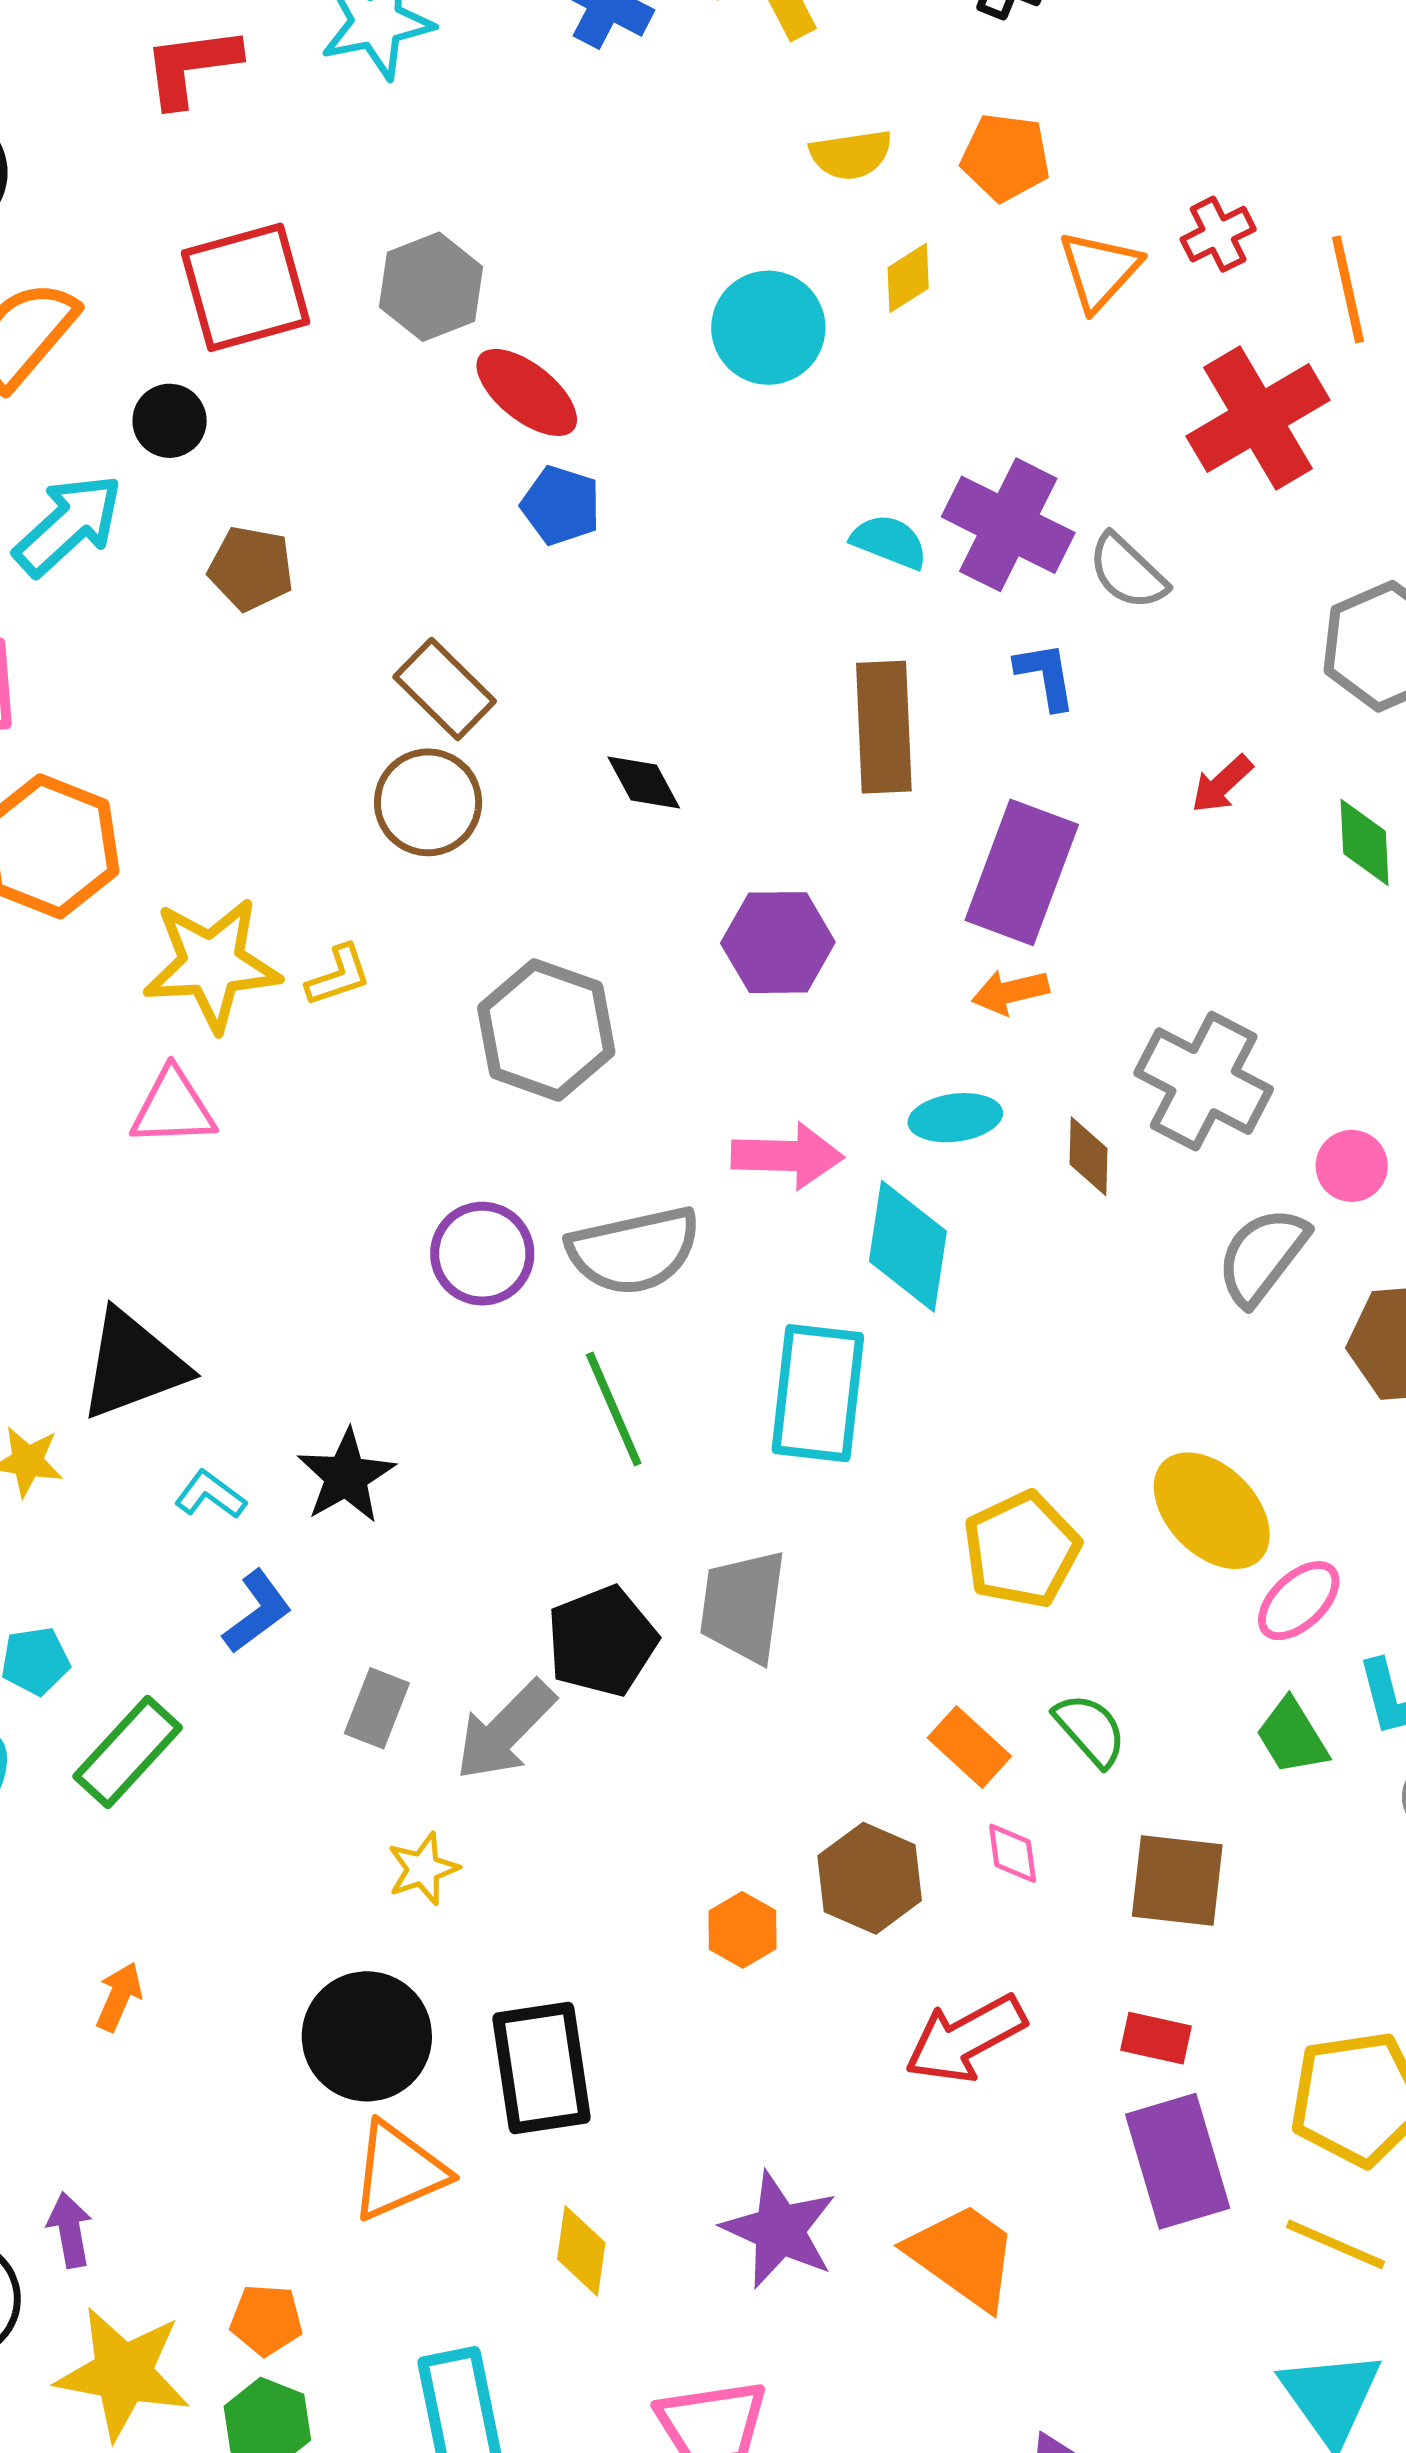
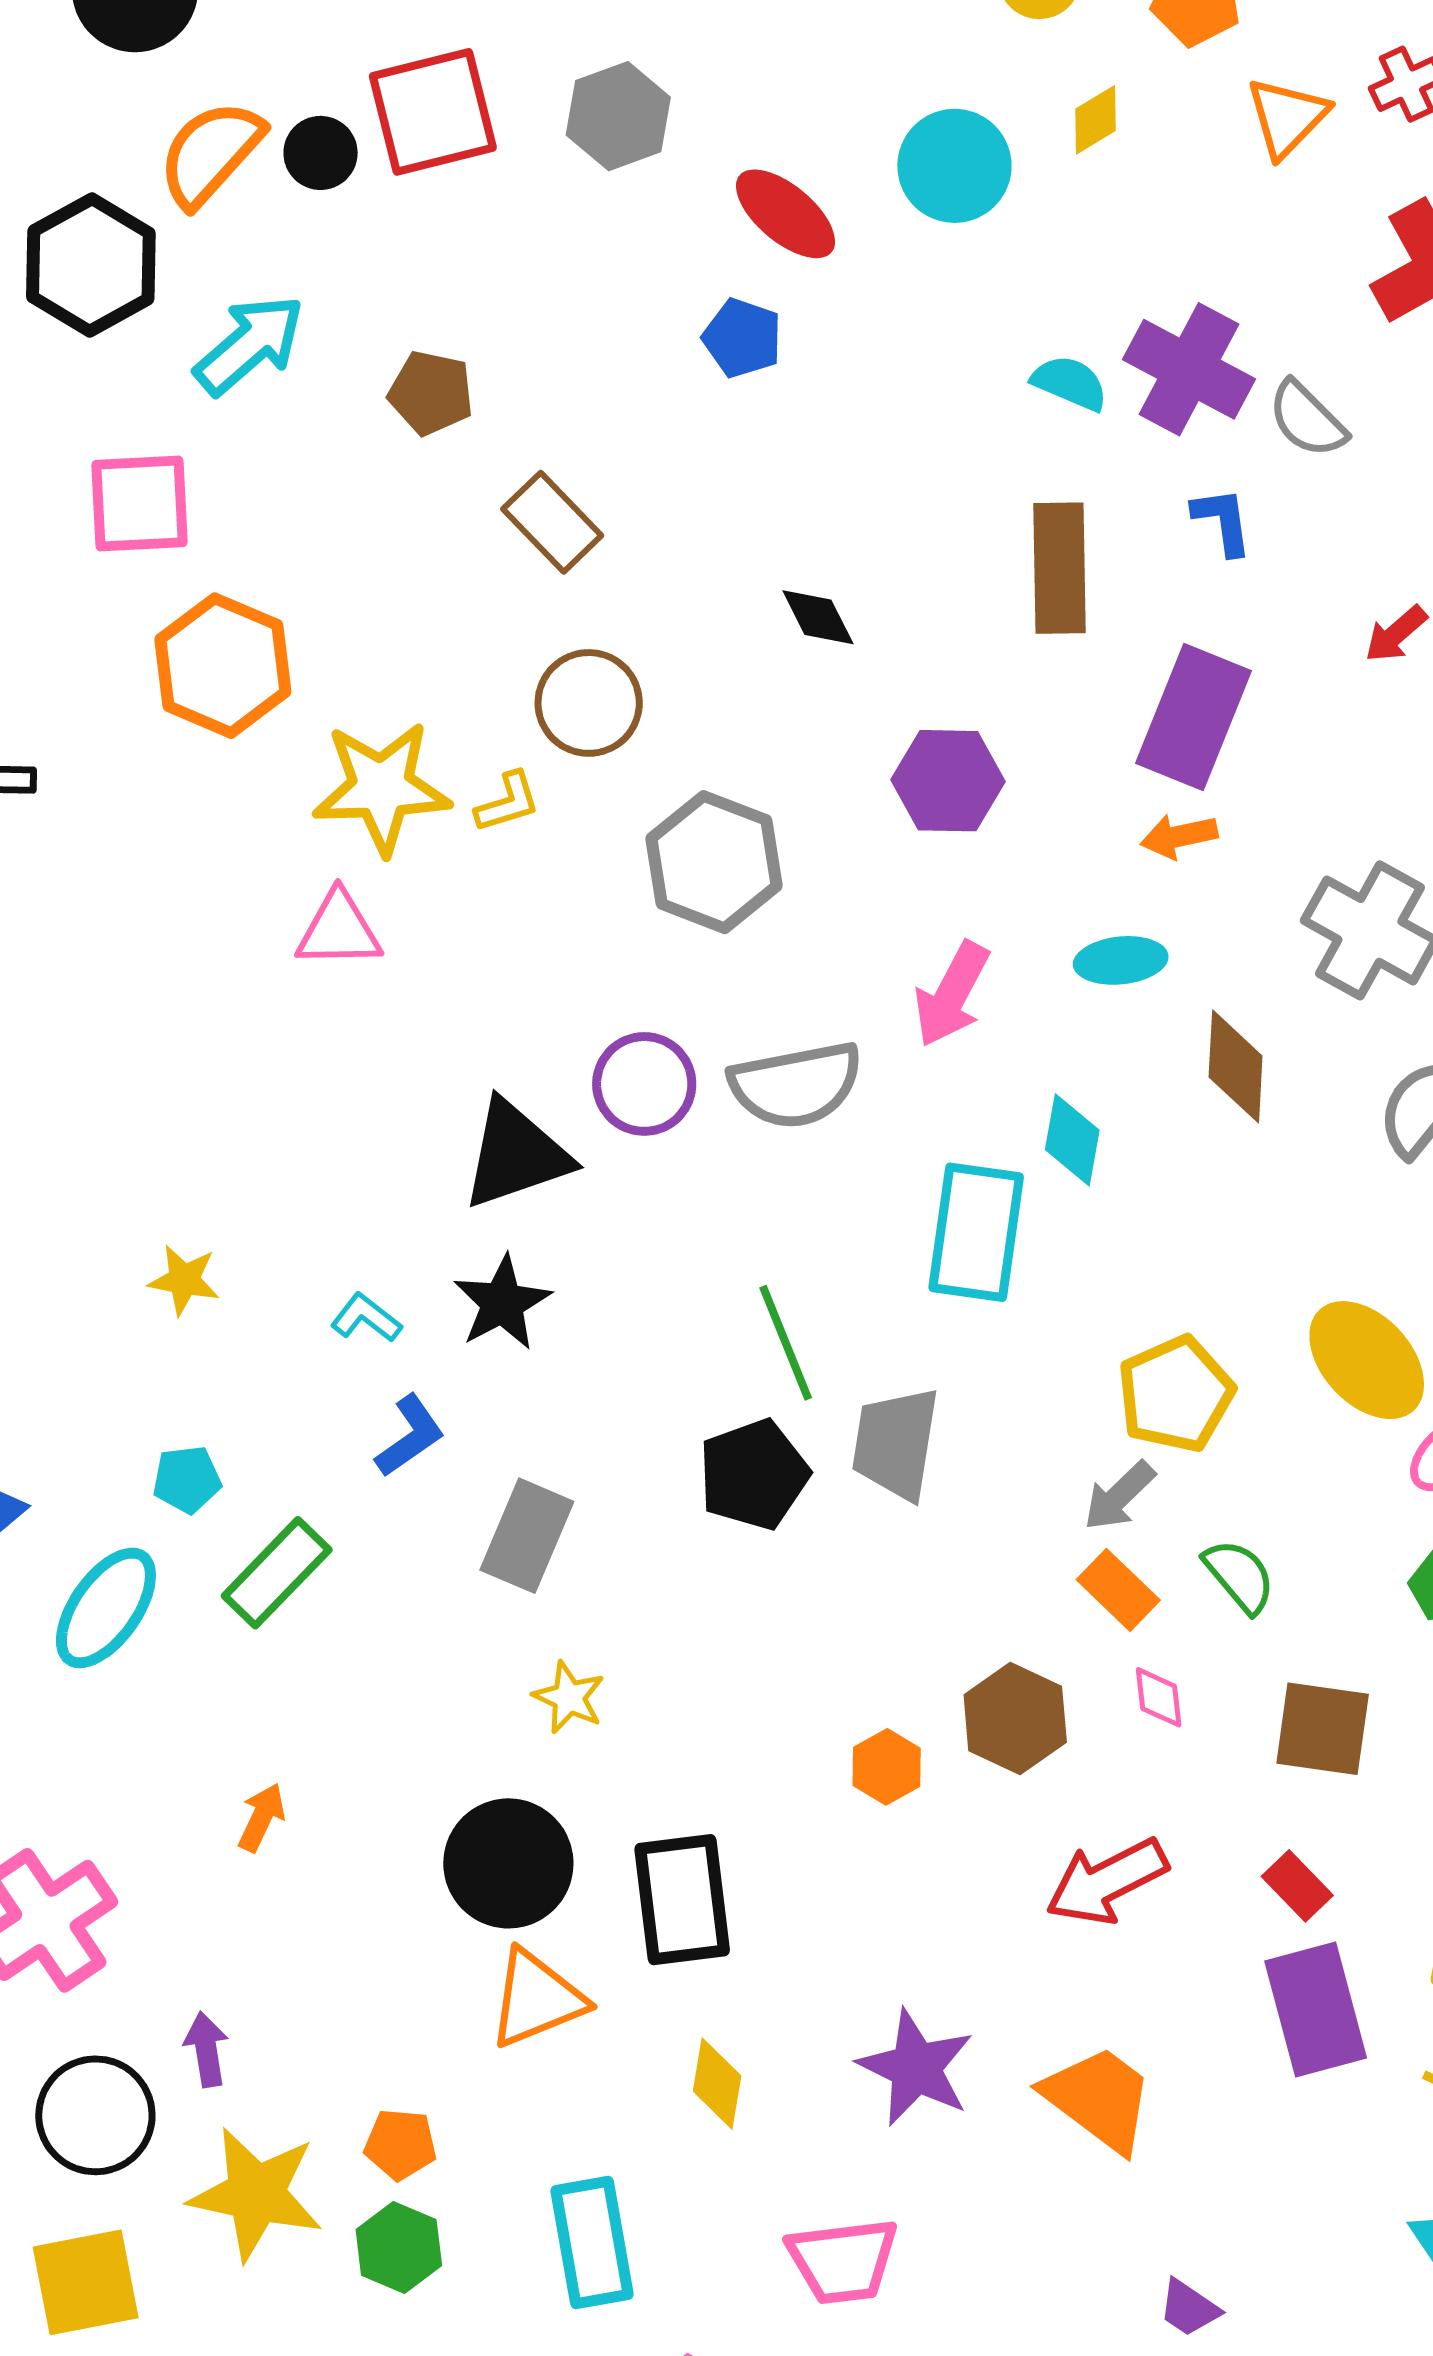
red ellipse: (527, 392) -> (786, 214), moved
black circle: (170, 421) -> (321, 153), moved
brown rectangle: (445, 689) -> (552, 522), moved
brown circle: (428, 802) -> (589, 703), moved
pink arrow: (787, 1156) -> (952, 994), turned 115
brown diamond: (1088, 1156) -> (1236, 1066), moved, size x1.4
cyan diamond: (908, 1246) -> (1072, 1140), moved, size x0.7
black triangle: (133, 1365) -> (516, 1155), moved
green line: (614, 1409) -> (786, 1343), moved
gray rectangle: (377, 1708) -> (527, 1536), size x1.4
gray arrow: (505, 1730) -> (1119, 1496), moved, size x0.7
yellow star: (423, 1869) -> (569, 1697), turned -30
red rectangle: (1156, 2038) -> (1297, 1886), turned 32

